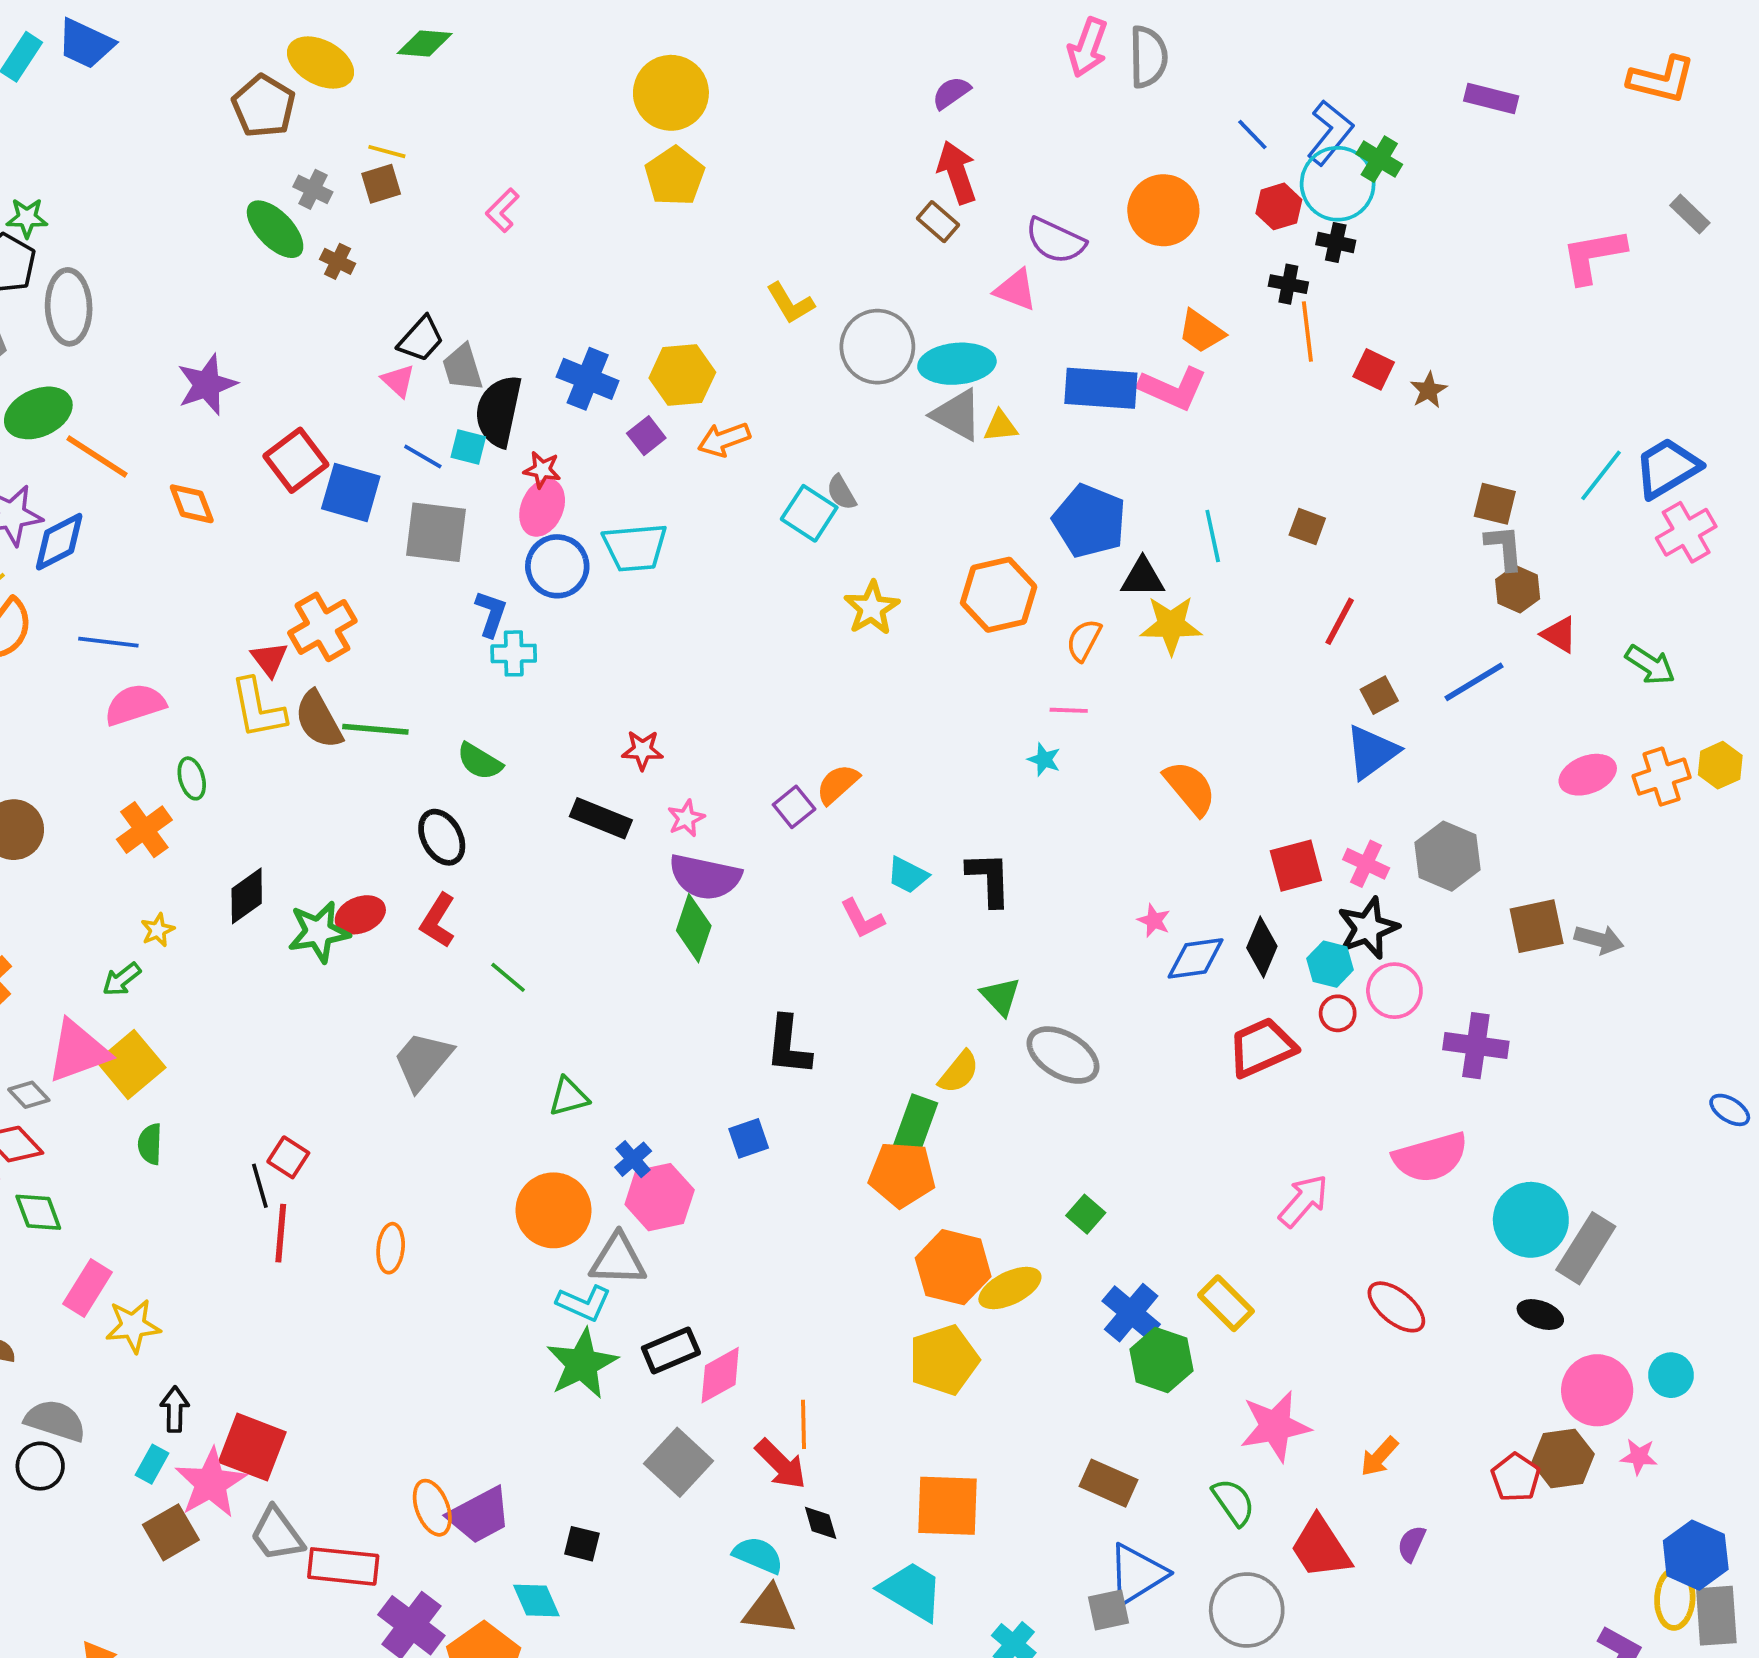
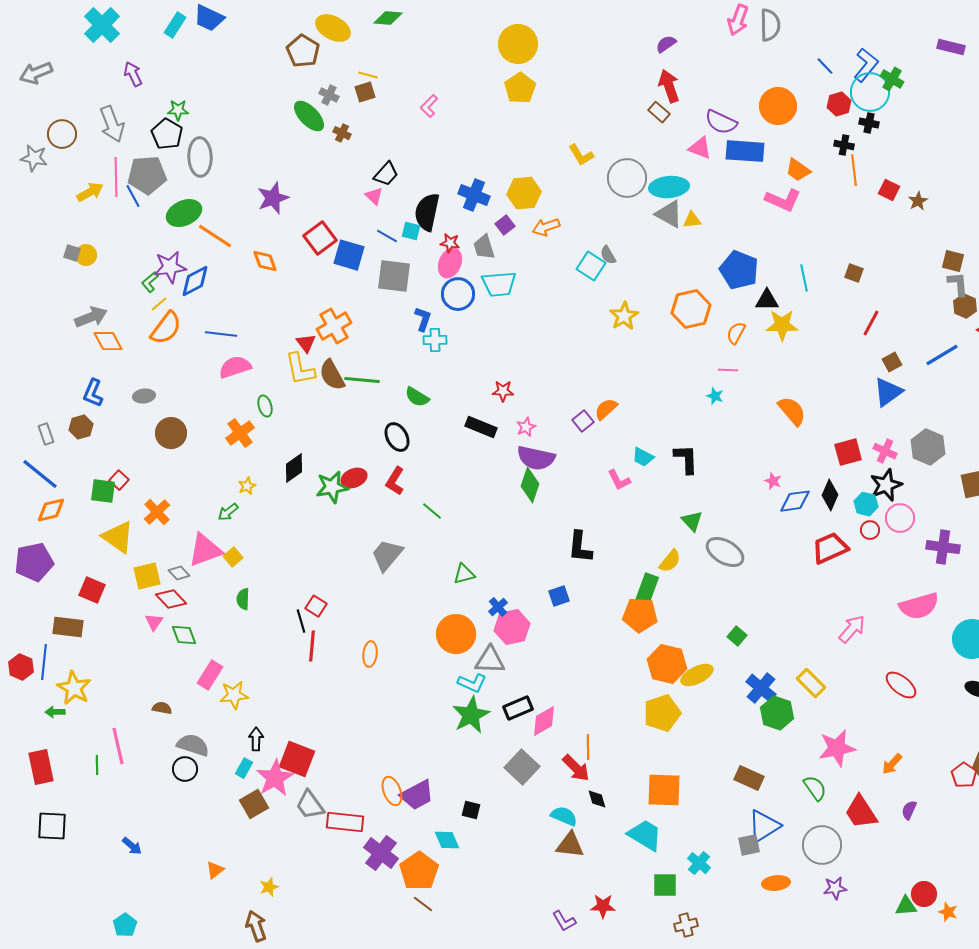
gray trapezoid: (463, 367) -> (484, 247), moved
blue rectangle: (1101, 388) -> (745, 151), moved
yellow square: (131, 1064) -> (233, 557), size x0.6

